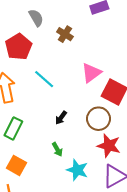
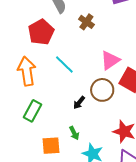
brown circle: (99, 119) -> (102, 90), moved
orange square: (17, 165) -> (51, 146), moved, turned -36

